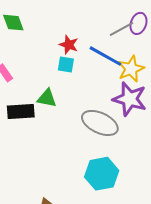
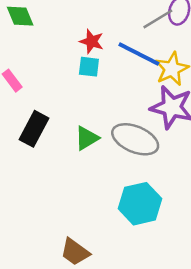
green triangle: (47, 98) -> (87, 138), moved, turned -40
black rectangle: (21, 112) -> (34, 129), turned -56

